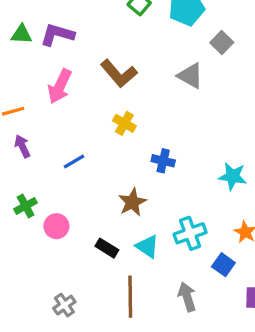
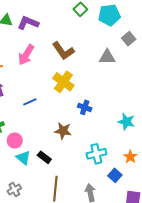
gray triangle: (190, 76) -> (107, 57), turned -36
yellow cross: (124, 123) -> (63, 82), size x1.5
brown star: (132, 202) -> (63, 131), turned 30
cyan triangle: (147, 246) -> (23, 158), moved

